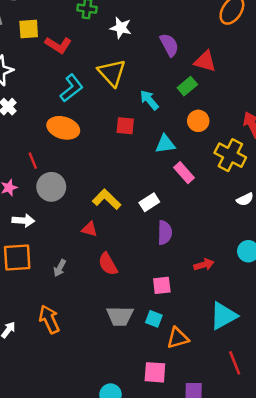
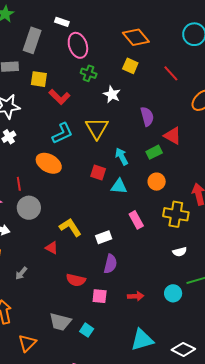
cyan triangle: (165, 144) -> (119, 186), moved
yellow cross: (230, 155) -> (176, 214), turned -30
red semicircle: (108, 264) -> (76, 280), moved, turned -60
pink square: (162, 285) -> (100, 296), moved
orange triangle: (178, 338) -> (27, 343), moved, turned -42

